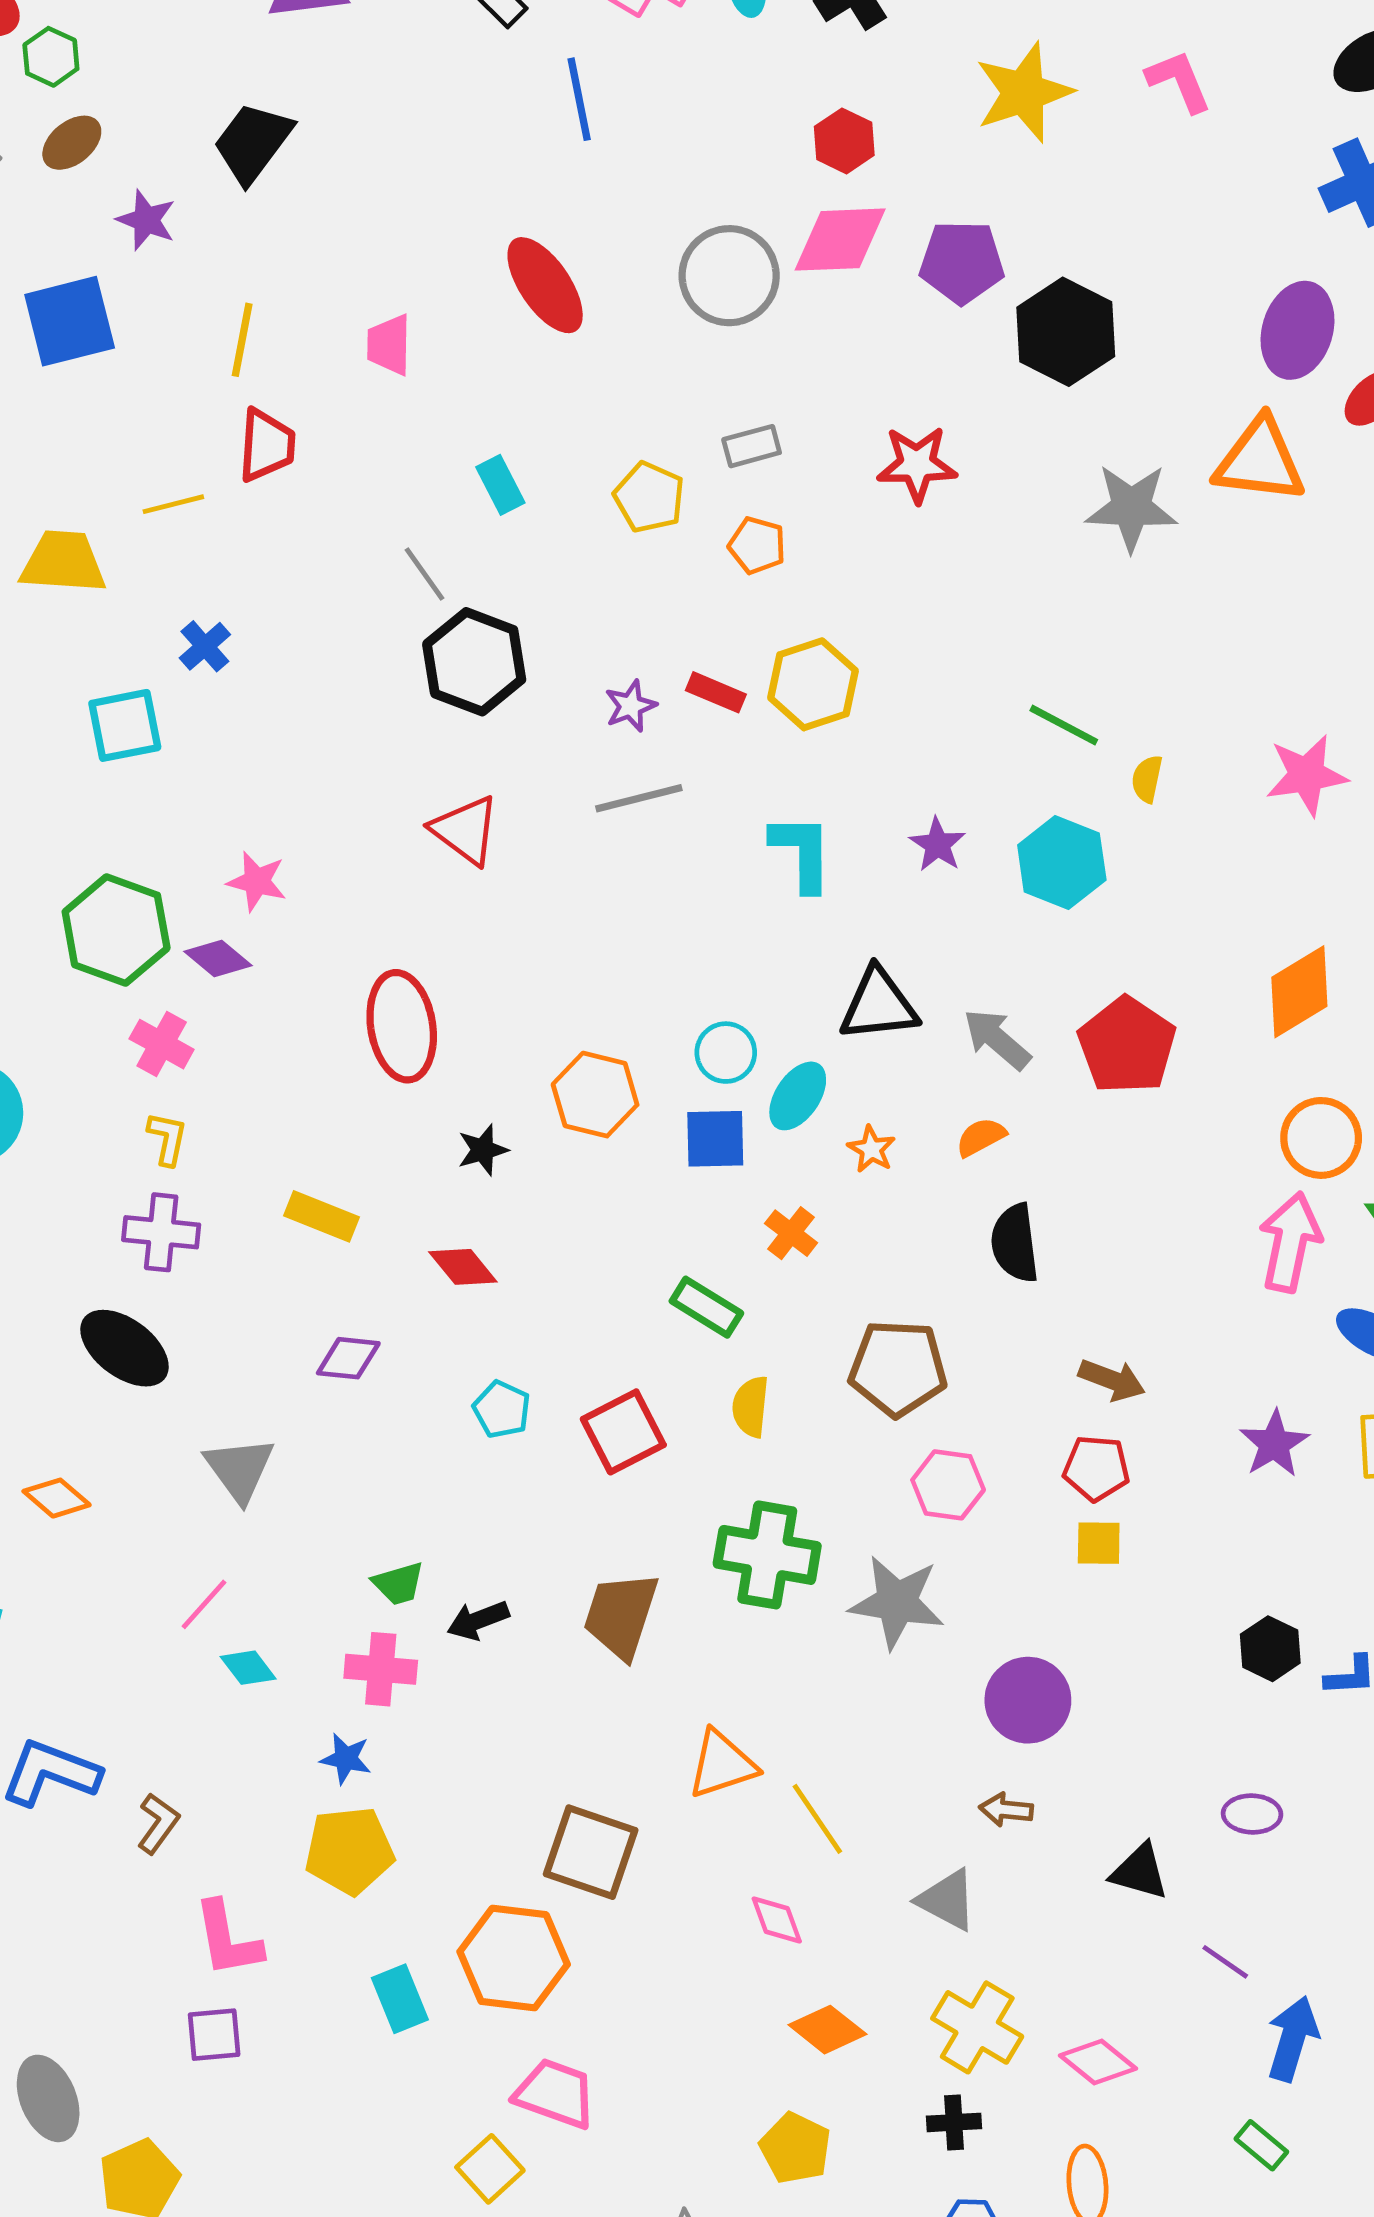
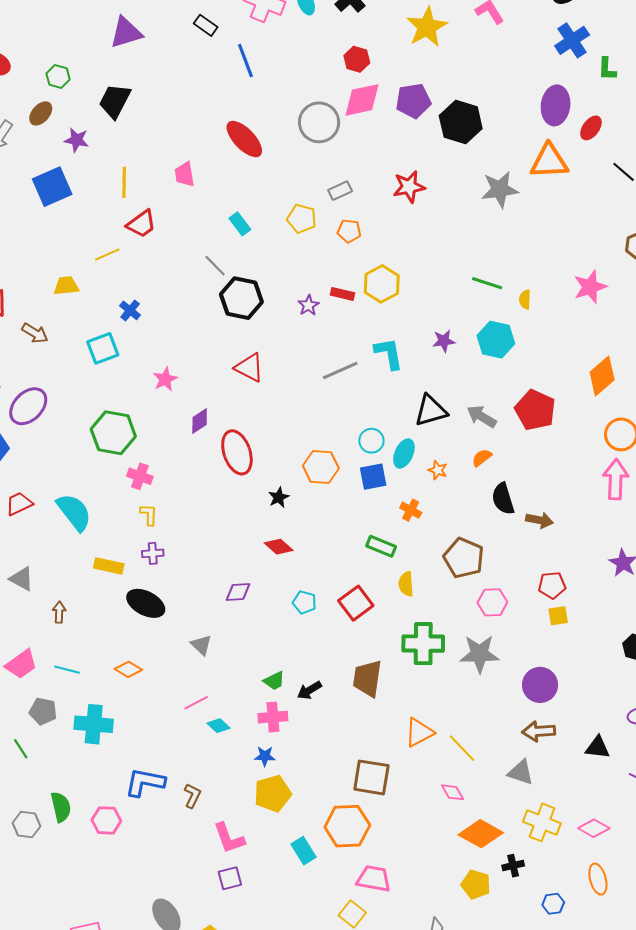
green hexagon: (51, 57) -> (58, 77), moved
red trapezoid: (267, 445) -> (141, 224), turned 60
yellow trapezoid: (63, 562) -> (66, 286), size x0.7
gray line: (639, 798) -> (340, 371), moved
purple star: (938, 845) -> (444, 341), turned -30
pink star: (257, 881) -> (165, 379), moved, turned -30
purple diamond: (218, 959) -> (200, 421), moved, turned -64
yellow rectangle: (322, 1216) -> (109, 566), moved
purple cross: (161, 1232) -> (153, 553), size x0.7
brown pentagon: (898, 1368) -> (464, 558), turned 30
brown arrow: (1112, 1380) -> (539, 520), moved
gray triangle: (240, 1469) -> (201, 645), size x0.7
pink line: (204, 1604) -> (196, 703), turned 30
brown arrow: (1006, 1810) -> (539, 731), size x1.5
orange diamond: (827, 2030) -> (481, 834), size x1.4
black cross: (954, 2122) -> (513, 866), moved

